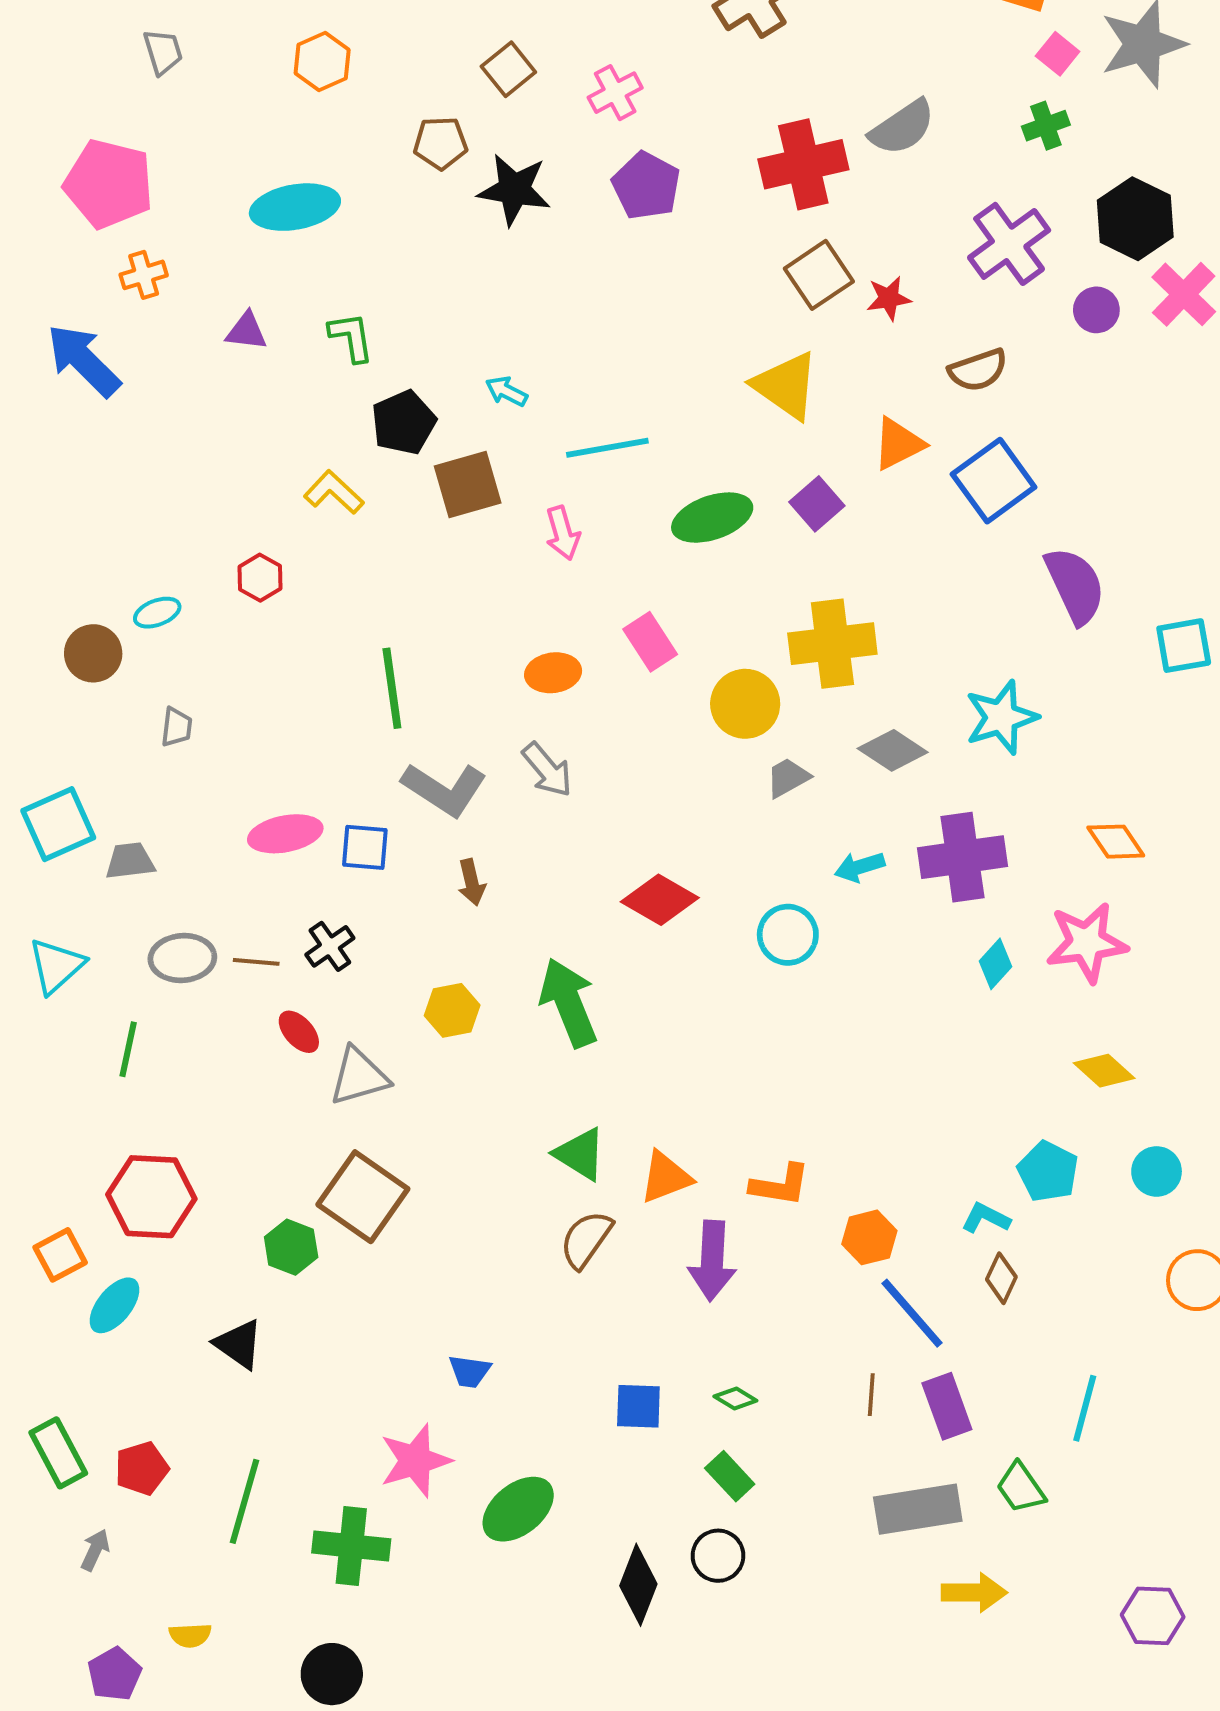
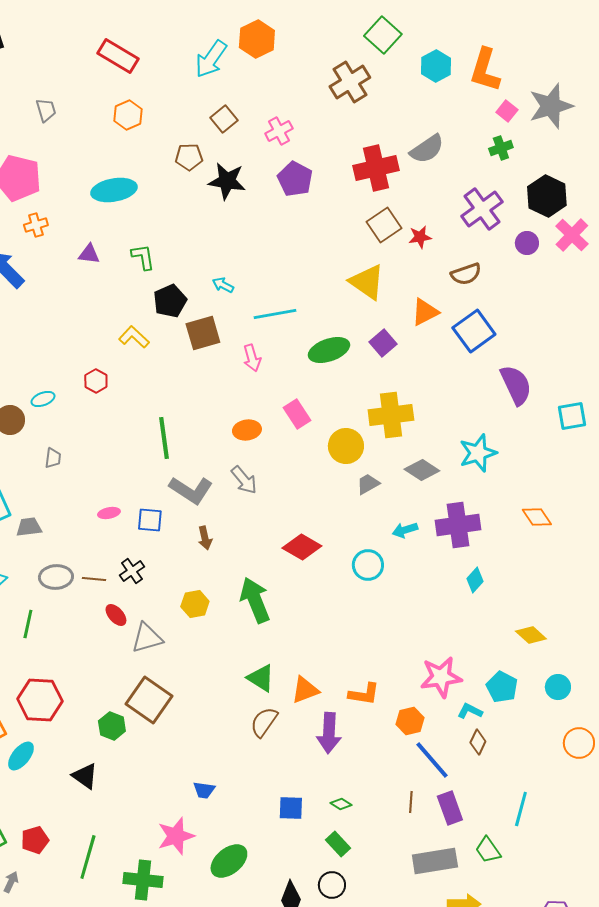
pink ellipse: (285, 834) -> (109, 513), size x0.6
pink star: (1087, 942) -> (441, 677), moved

